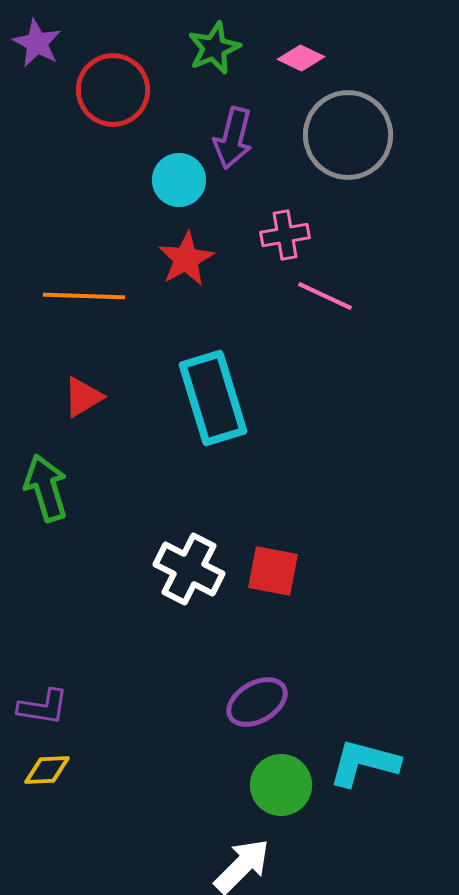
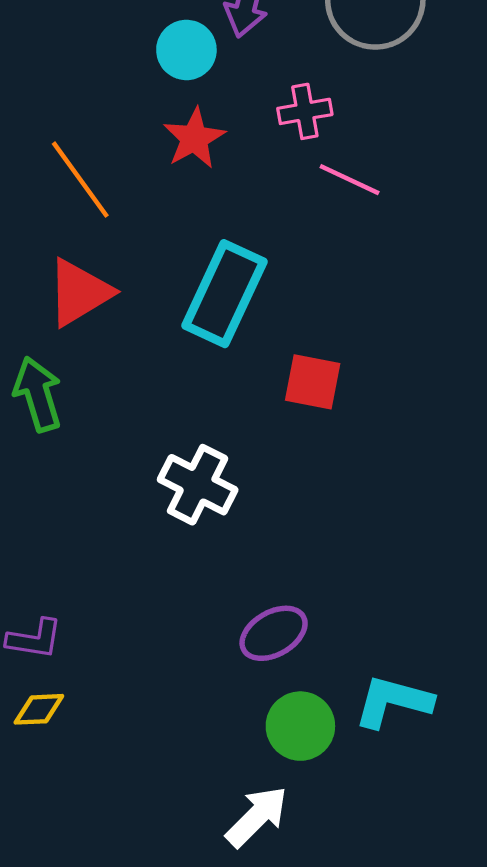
orange line: (84, 296) -> (80, 180), turned 52
red triangle: (83, 397) -> (79, 292), size x1.5
cyan rectangle: (213, 398) -> (224, 294), turned 42
red square: (273, 571) -> (313, 382), moved

